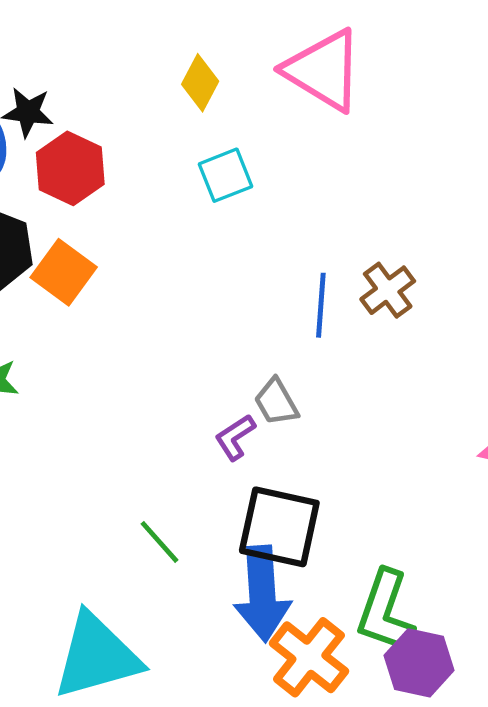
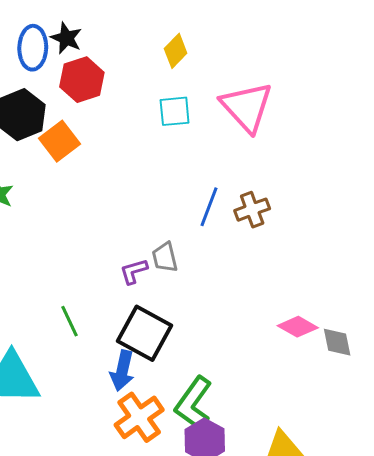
pink triangle: (324, 70) -> (247, 107), moved
blue arrow: (262, 594) -> (122, 371), size x0.7

